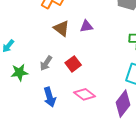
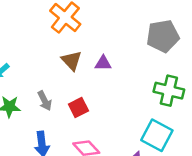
gray arrow: (46, 63) -> (45, 101), turned -70

